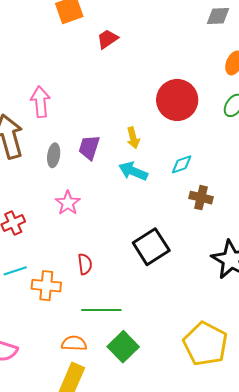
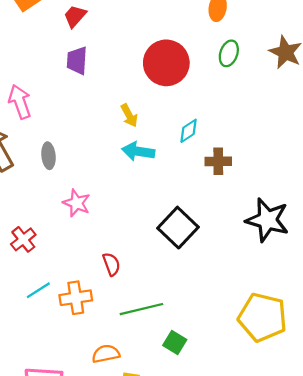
purple trapezoid: (89, 147) -> (77, 60), moved
orange semicircle: (74, 343) -> (106, 354), moved
green square: (123, 347) -> (175, 343), size x0.7

